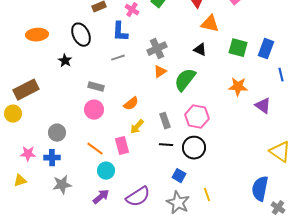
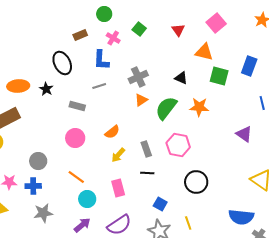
orange triangle: (210, 24) -> (204, 52), moved
orange ellipse: (37, 35) -> (18, 86), moved
blue rectangle: (266, 49) -> (249, 66), moved
gray rectangle: (96, 87) -> (77, 106), moved
orange star: (238, 87) -> (199, 107), moved
pink rectangle: (122, 146) -> (118, 188), moved
black circle: (194, 148) -> (196, 182), moved
blue semicircle: (260, 189) -> (241, 217), turned -95

